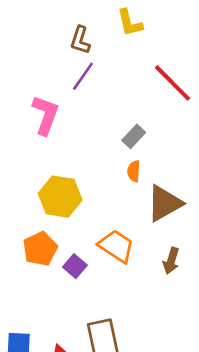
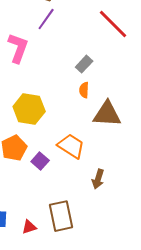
brown triangle: (164, 203) -> (107, 114), turned 32
brown arrow: (171, 261) -> (98, 179), moved

